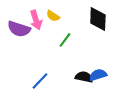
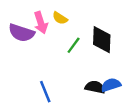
black diamond: (98, 19) -> (102, 40), moved
blue line: (40, 81) -> (45, 92), turned -66

